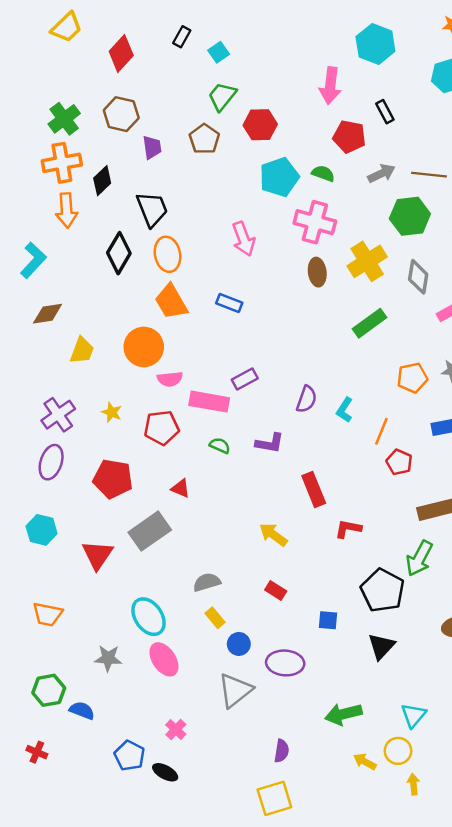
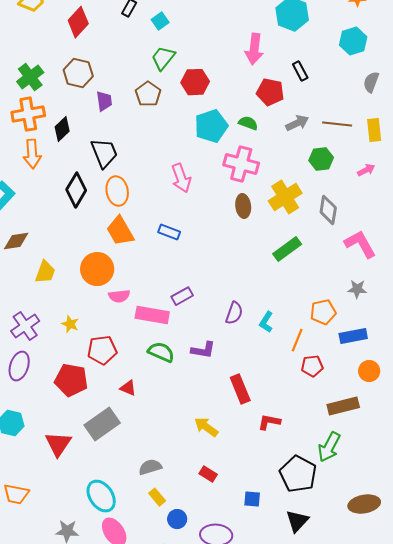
green hexagon: (410, 216) -> (321, 159), size x0.7
orange pentagon: (412, 378) -> (323, 312), moved
red pentagon: (162, 428) -> (102, 350), moved
green semicircle: (220, 446) -> (161, 352), size x1.5
red pentagon: (399, 462) -> (312, 366), turned -30

